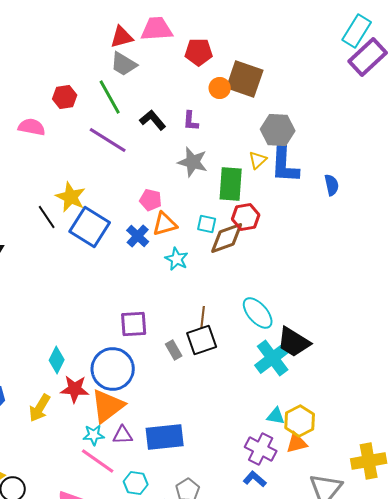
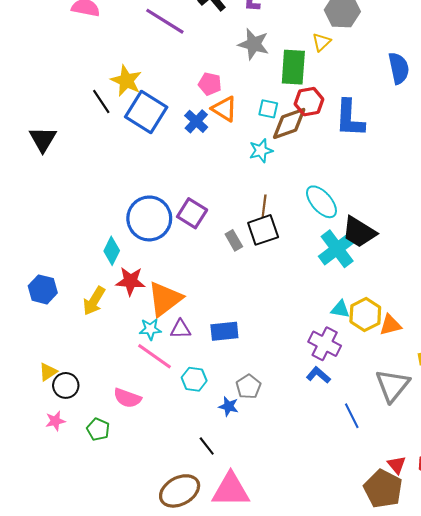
blue L-shape: (285, 165) -> (350, 118), moved
blue semicircle: (332, 185) -> (399, 68), size x1.4
orange triangle: (165, 224) -> (224, 109), turned 48
cyan star: (177, 259) -> (261, 151), moved, turned 30
purple square: (134, 324) -> (192, 213), turned 36
blue circle: (113, 369) -> (149, 218), moved
blue rectangle: (165, 437) -> (224, 331), size x0.7
orange triangle: (297, 443) -> (390, 325), moved

